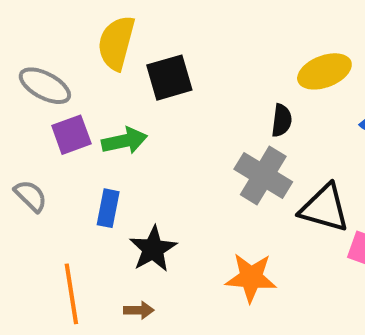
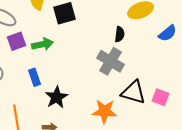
blue rectangle: (108, 208) -> (34, 77), turned -30
black triangle: (324, 208) -> (134, 92), moved

